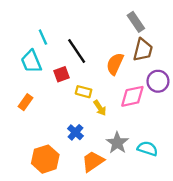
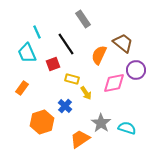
gray rectangle: (136, 22) -> (83, 19), moved
brown trapezoid: (143, 50) -> (123, 43), turned -65
blue cross: (75, 132) -> (65, 106), moved
orange hexagon: (45, 159) -> (42, 122), moved

